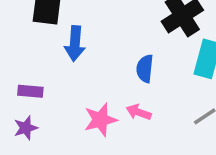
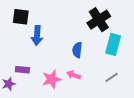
purple rectangle: (30, 91) -> (22, 70), moved

